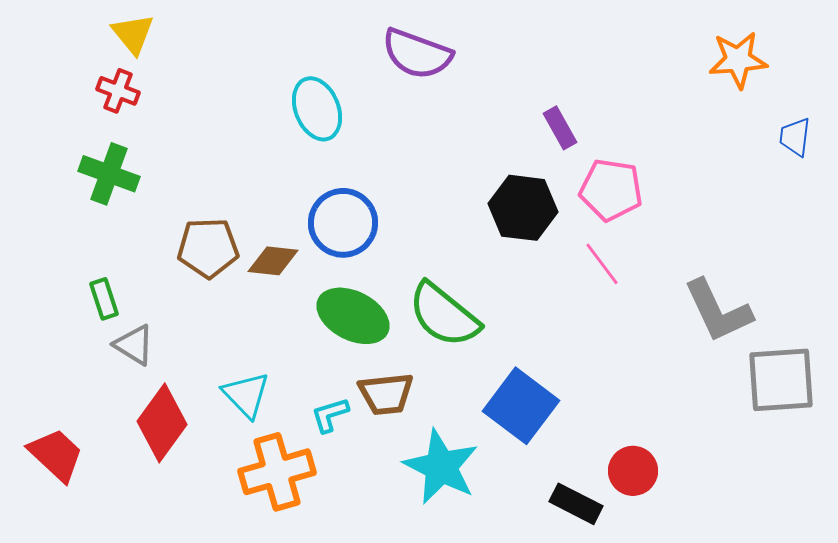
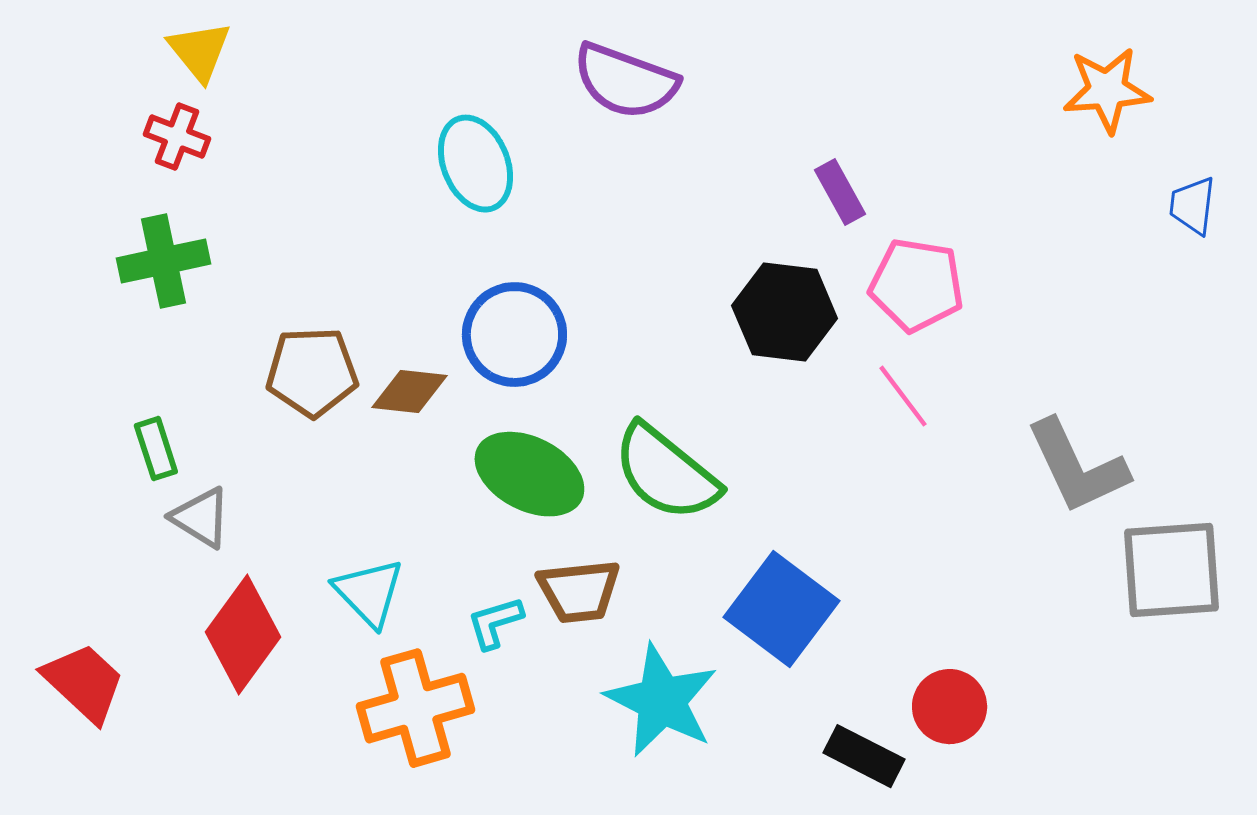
green cross: (109, 174) -> (163, 261), turned -32

